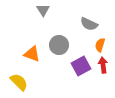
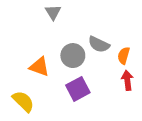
gray semicircle: (89, 24) -> (99, 44), moved
purple square: (81, 66) -> (78, 89), moved

